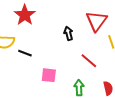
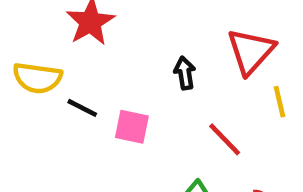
pink square: (49, 75) -> (132, 127), moved

